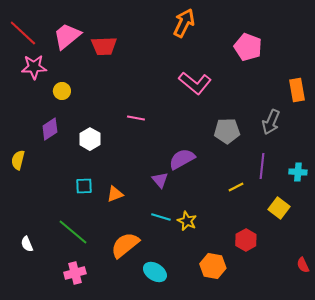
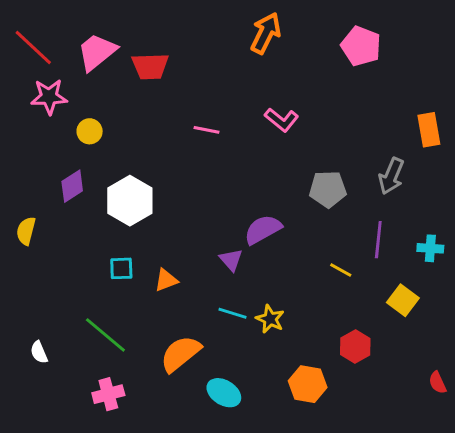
pink pentagon: (248, 47) -> (361, 46), moved
pink L-shape: (195, 83) -> (282, 120), size x0.7
pink line: (136, 118) -> (207, 130), moved
white hexagon: (90, 139) -> (130, 201), size x1.5
yellow line: (236, 187) -> (341, 270), turned 56

